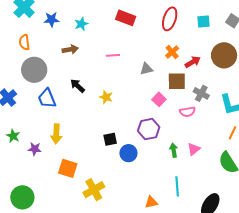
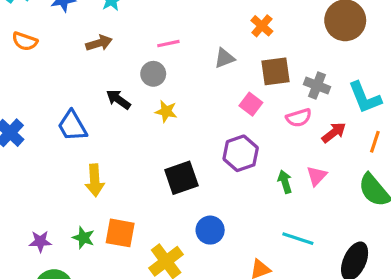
orange semicircle: (24, 42) -> (25, 41), turned -56
red arrow: (193, 62) -> (334, 132), moved
gray circle: (34, 70) -> (153, 74), moved, size x0.6
green star: (13, 136) -> (83, 238), moved
black square: (110, 139) -> (181, 178), size x1.5
purple star: (35, 149) -> (40, 241), moved
blue circle: (128, 153) -> (210, 230), moved
cyan line: (177, 186) -> (298, 239), turned -60

